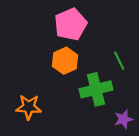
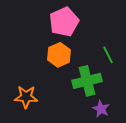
purple star: (124, 119) -> (101, 109), moved, turned -30

